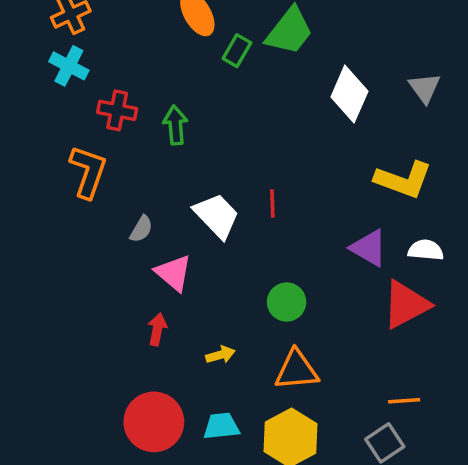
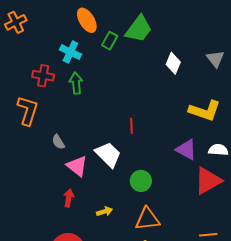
cyan cross: (69, 66) -> (70, 52), moved
white diamond: (349, 94) -> (173, 63), size x0.7
white trapezoid: (217, 216) -> (108, 155), moved
gray semicircle: (141, 229) -> (58, 142), turned 119

